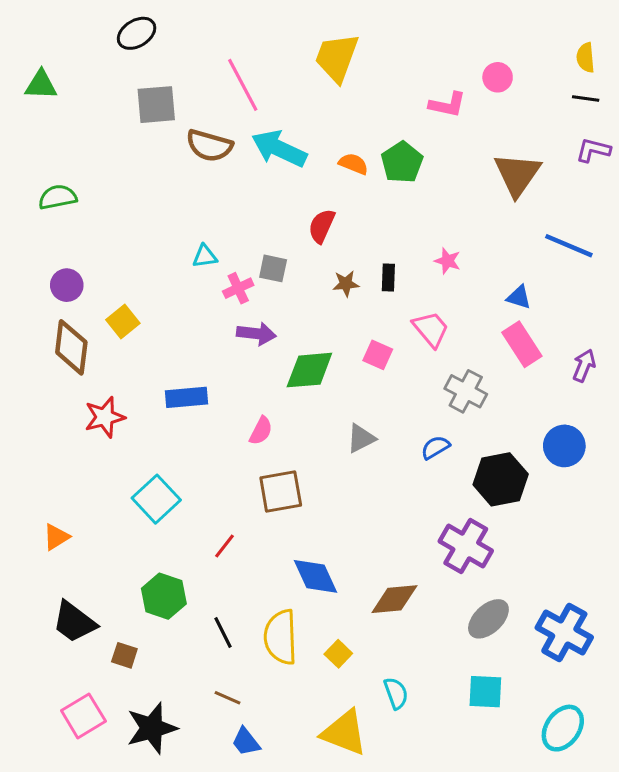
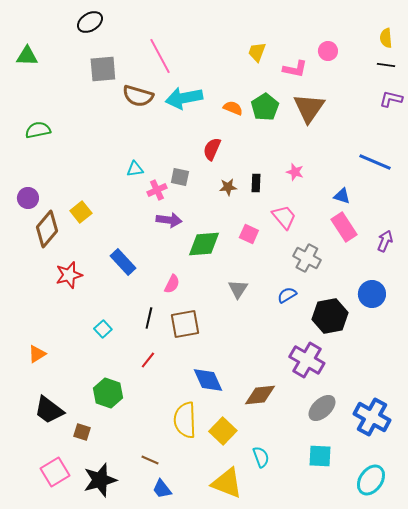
yellow trapezoid: (337, 58) -> (257, 52), moved, size x0.6
cyan arrow: (279, 149) -> (184, 98), turned -36
brown triangle: (517, 174) -> (309, 108), moved
purple circle: (67, 285) -> (28, 198), moved
brown diamond: (71, 347) -> (47, 229), turned 33
blue rectangle: (187, 397) -> (123, 262), turned 52
gray triangle: (361, 438) -> (238, 289), turned -30
cyan square: (156, 499) -> (103, 329), size x0.6
black line: (223, 633) -> (149, 318), moved, turned 40
yellow square: (338, 654) -> (223, 431), size x1.5

